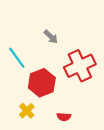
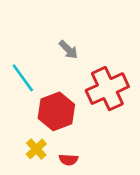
red semicircle: (64, 117) -> (68, 160), moved

